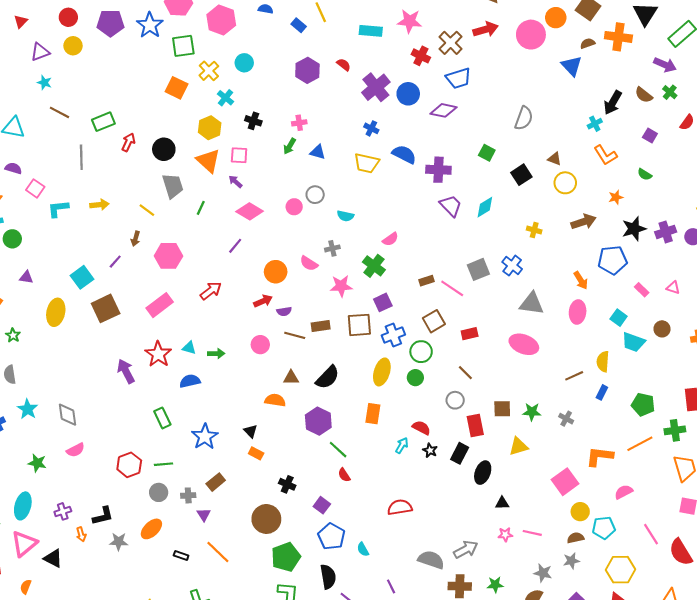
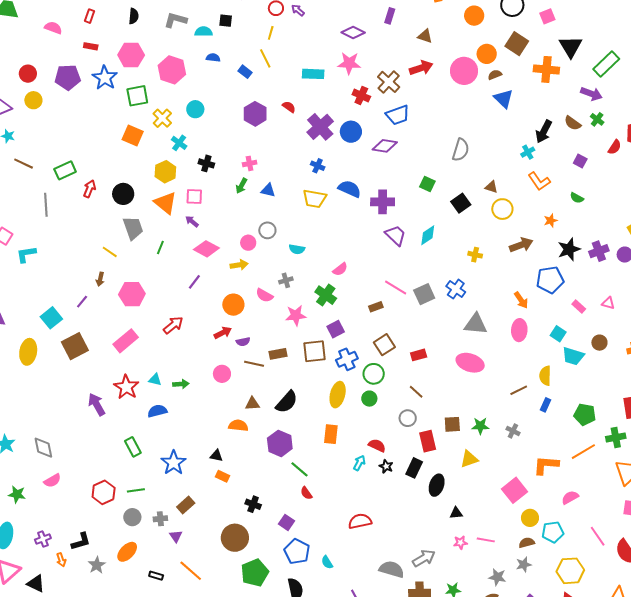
brown semicircle: (588, 43) -> (495, 75), moved
yellow arrow: (99, 205) -> (239, 265), moved
pink line: (452, 288) -> (396, 287), moved
black triangle: (251, 431) -> (216, 456), turned -32
gray star: (119, 542) -> (97, 565), turned -30

